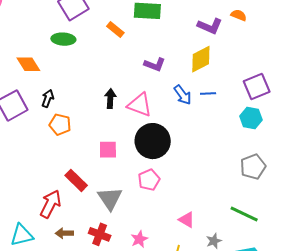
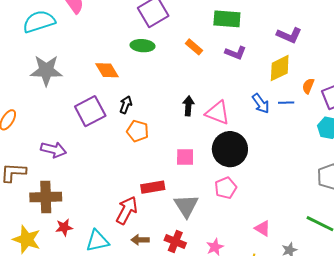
orange semicircle: (239, 15) -> (308, 86), moved, turned -91
orange rectangle: (115, 29) -> (194, 47), moved
purple L-shape: (155, 65) -> (236, 53), moved
red rectangle: (76, 180) -> (153, 187), turned -55

